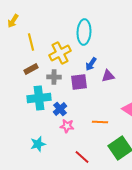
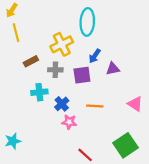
yellow line: (31, 42) -> (16, 33), moved
cyan cross: (39, 98) -> (39, 92), size x0.7
orange line: (100, 122) -> (95, 106), moved
cyan star: (38, 144) -> (13, 141), moved

